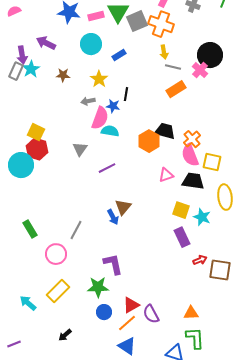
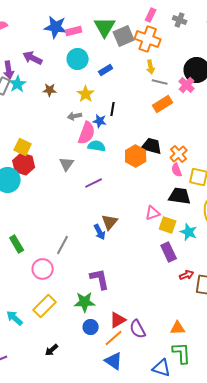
pink rectangle: (96, 16) -> (74, 31), moved
pink semicircle: (190, 155) -> (177, 170), size x0.6
pink triangle: (166, 175) -> (153, 213), moved

